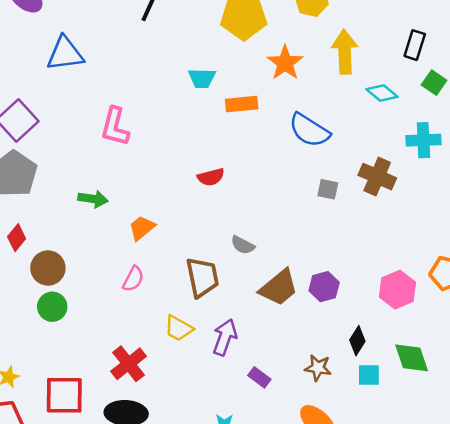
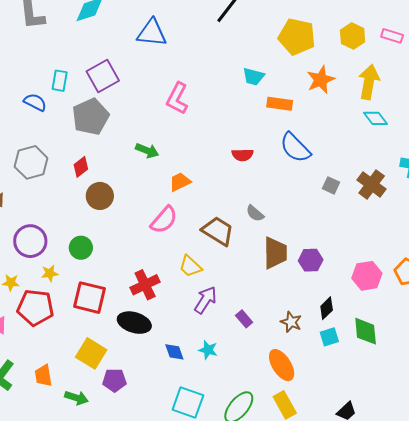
cyan diamond: (382, 93) -> (376, 118), moved
blue semicircle: (309, 130) -> (295, 148), moved
brown trapezoid: (202, 277) -> (218, 231), turned -60
pink semicircle: (133, 279) -> (164, 220), size x1.4
brown trapezoid: (279, 288) -> (275, 253), turned -64
green circle: (52, 307) -> (81, 248), moved
purple arrow: (225, 337) -> (205, 300), moved
cyan square: (369, 375) -> (329, 337), turned -30

